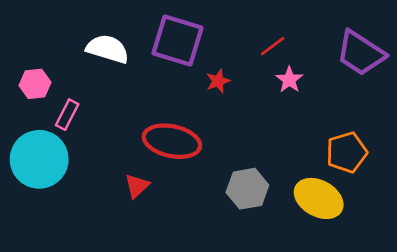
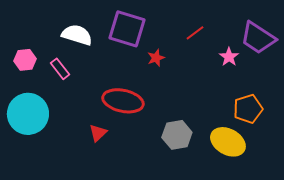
pink star: (289, 80) -> (229, 57), moved
pink rectangle: (67, 115) -> (60, 69), moved, turned -65

